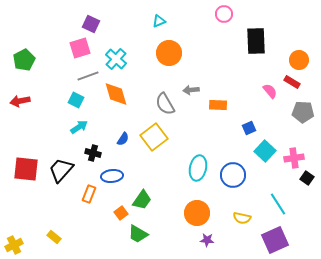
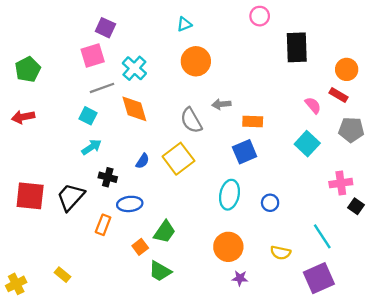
blue square: (249, 128) -> (245, 152), moved, size x1.5
cyan square: (265, 151) -> (307, 144), moved
blue circle: (233, 175) -> (270, 203), size x0.6

